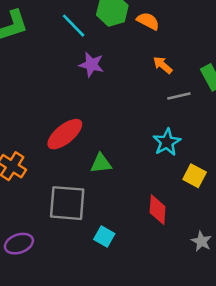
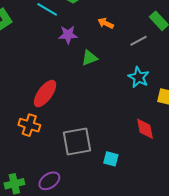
orange arrow: (163, 65) -> (106, 23), moved
red ellipse: (65, 134) -> (45, 94), moved
green triangle: (101, 163) -> (89, 58), moved

